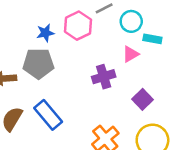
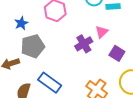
blue star: (45, 33) -> (21, 23), moved
pink triangle: (130, 54) -> (102, 32), moved

